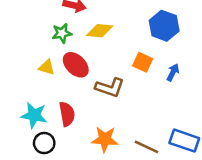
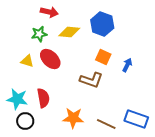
blue hexagon: (164, 26) -> (102, 24), moved
brown L-shape: (110, 88) -> (91, 80), moved

